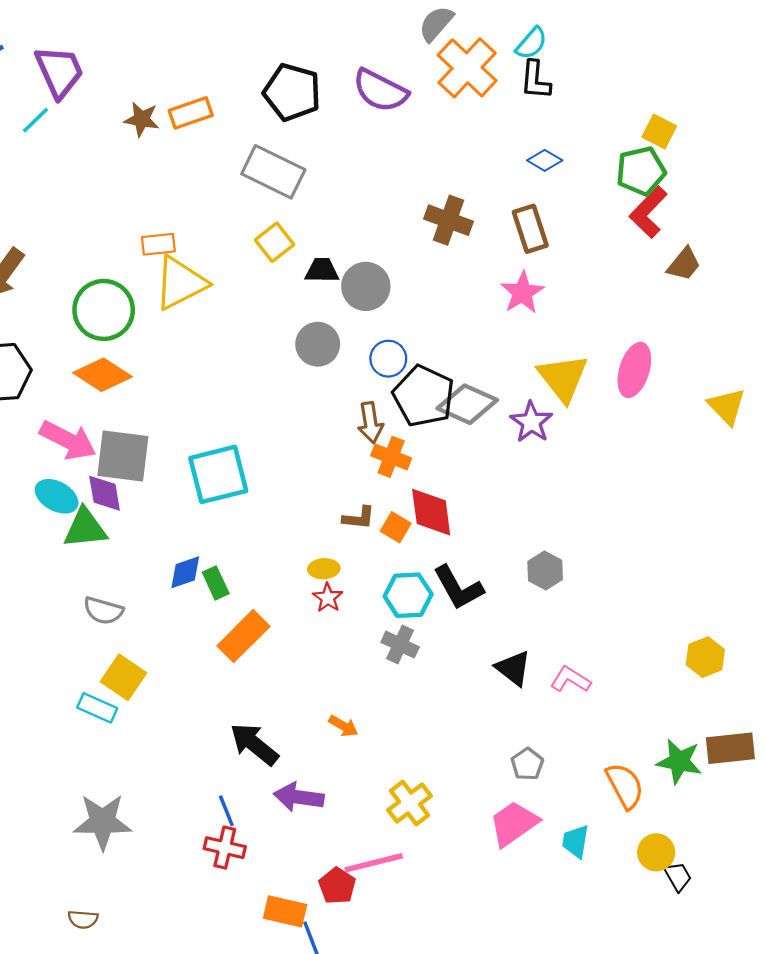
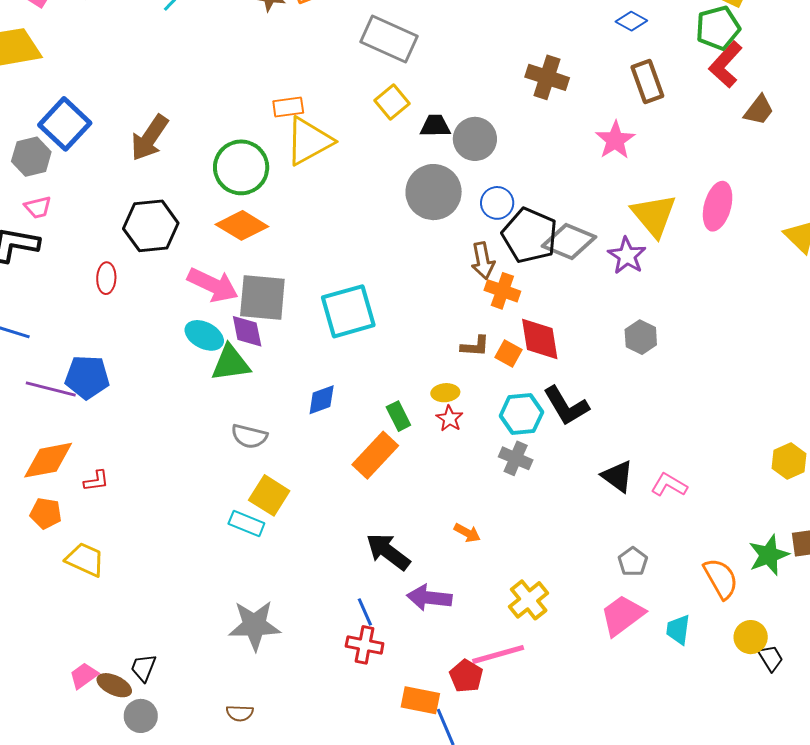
brown rectangle: (530, 229) -> (647, 81), moved
gray circle: (318, 344) -> (434, 192), size x1.4
gray hexagon: (545, 570) -> (641, 337), moved
green rectangle: (216, 583) -> (398, 416), moved
green star: (679, 761) -> (769, 555), turned -30

